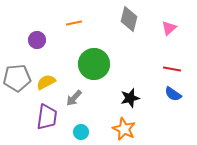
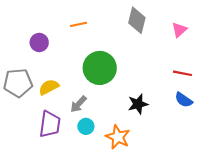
orange star: (124, 129) -> (118, 137), moved
cyan circle: (81, 132) -> (86, 126), moved

